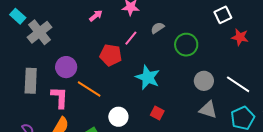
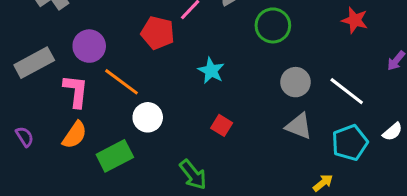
cyan star: (148, 77) -> (211, 71), size x0.7
gray rectangle: (31, 81) -> (34, 63), turned 55
white circle: (118, 117) -> (148, 117), moved

